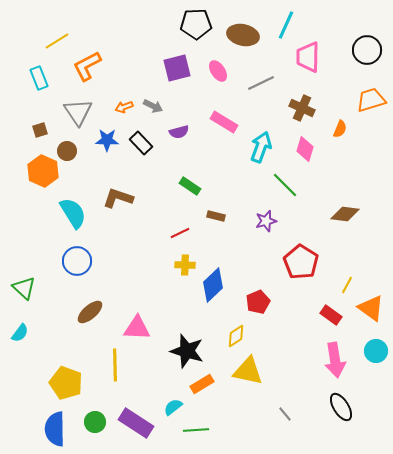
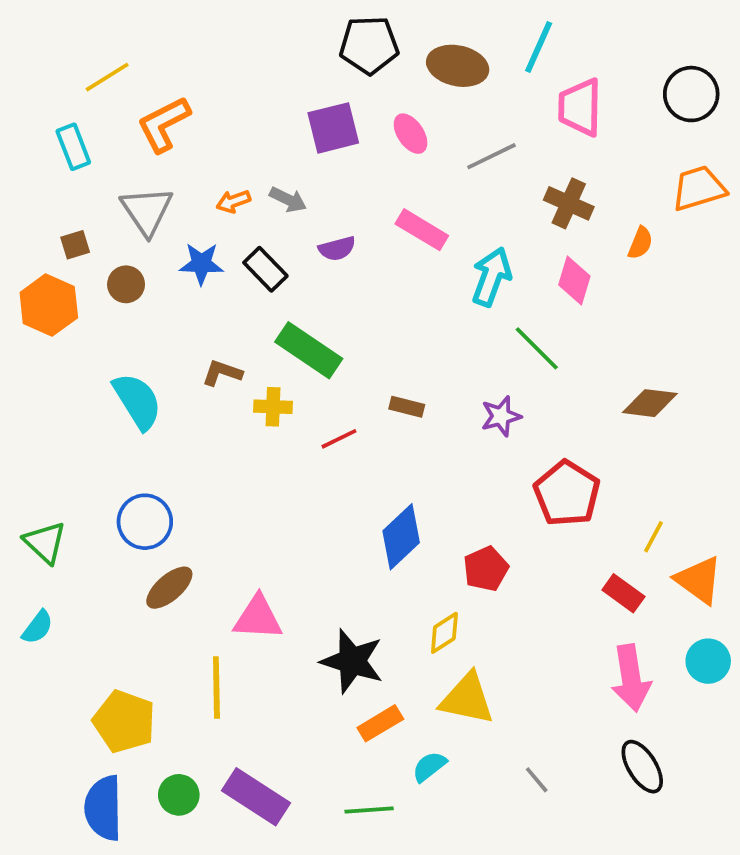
orange hexagon: (43, 171) -> (49, 305), moved
green rectangle: (190, 186) -> (309, 350), moved, size x1.6
brown L-shape: (118, 198) -> (222, 373), size x0.7
blue circle: (77, 261) -> (145, 522), moved
yellow cross: (185, 265) -> (273, 407), moved
cyan semicircle: (173, 407) -> (429, 767), moved

